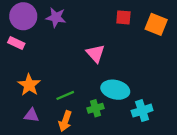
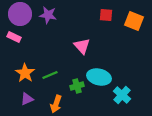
green line: (65, 95) -> (50, 75), moved
green cross: (95, 108) -> (77, 86), moved
cyan cross: (142, 111) -> (122, 95), turned -30
purple triangle: (31, 115) -> (27, 99), turned -32

